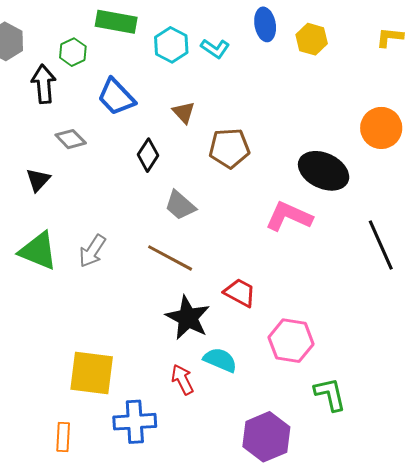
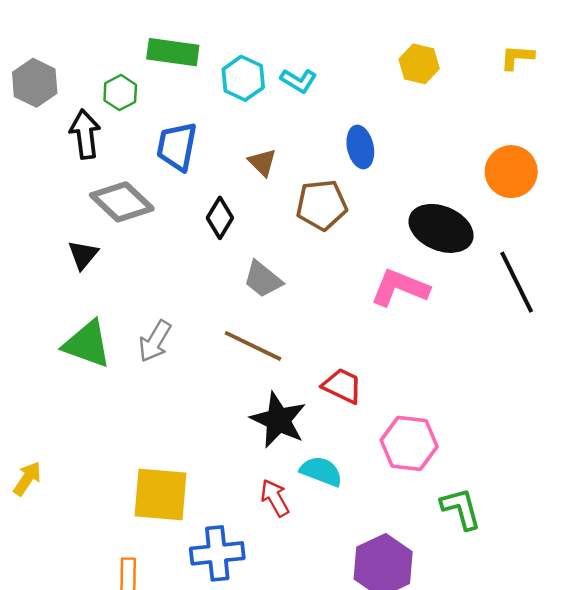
blue ellipse: (265, 24) -> (360, 147), moved
blue trapezoid: (116, 97) -> (177, 146), turned 57
gray diamond: (71, 139) -> (122, 202), size x1.6
black line: (381, 245) -> (517, 282), moved

